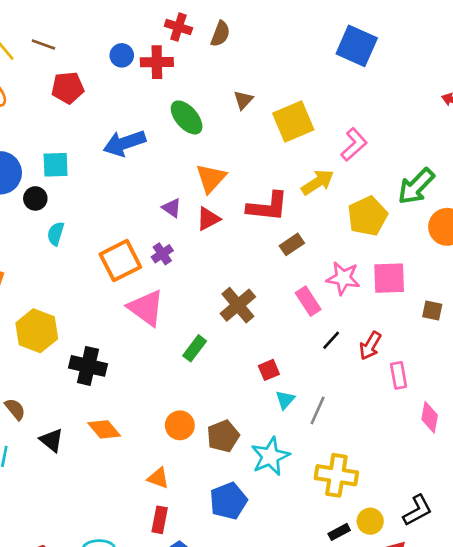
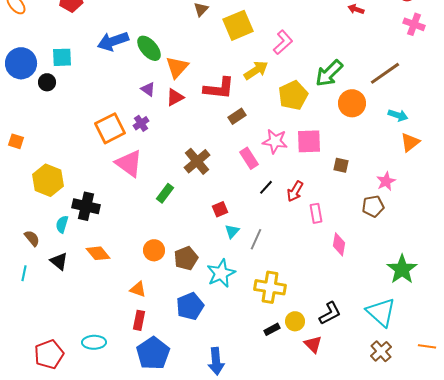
green ellipse: (187, 117) -> (149, 48), moved
cyan semicircle: (56, 234) -> (62, 224), moved

